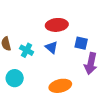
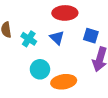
cyan circle: (15, 78) -> (40, 69), moved

